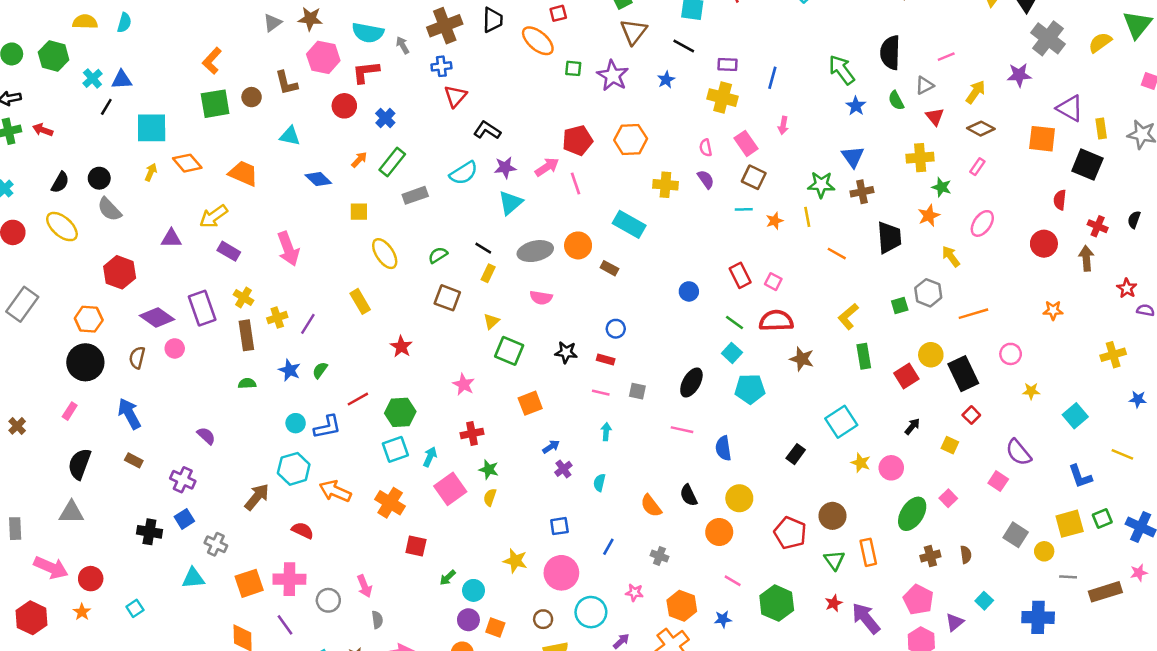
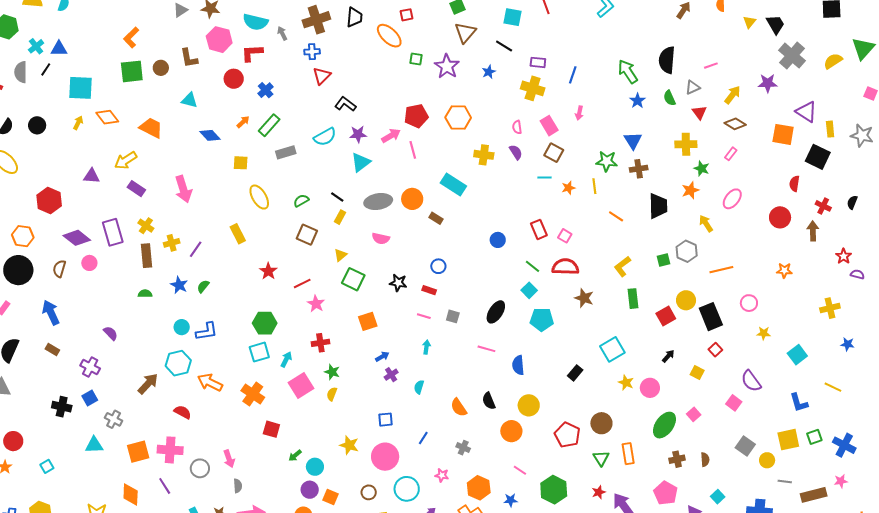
gray semicircle: (109, 209) -> (21, 72), moved, turned 40
red line: (358, 399) -> (302, 284), moved

